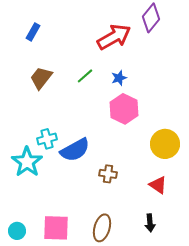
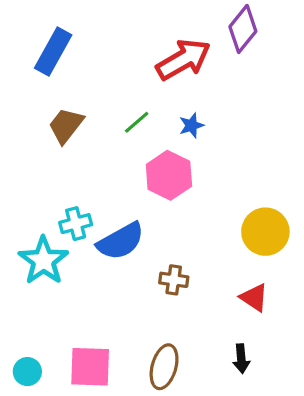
blue rectangle: (33, 32) -> (53, 51), size x1.6
pink hexagon: (124, 109) -> (169, 175), moved

